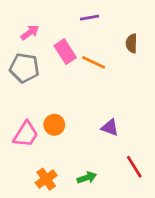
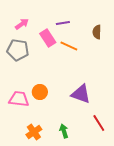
purple line: (90, 18) -> (63, 23), moved
purple triangle: (110, 127) -> (81, 94), size x1.5
pink trapezoid: (26, 134) -> (19, 99), turned -115
green arrow: (87, 178) -> (64, 131), turned -88

